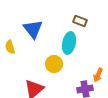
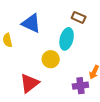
blue triangle: (33, 29) -> (31, 23), turned -30

